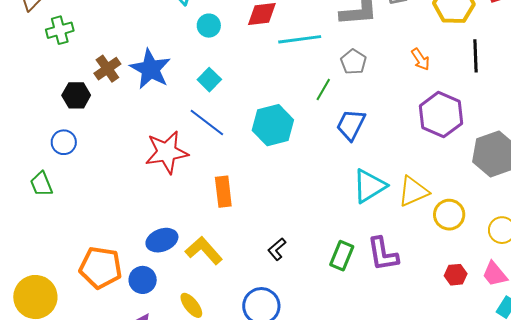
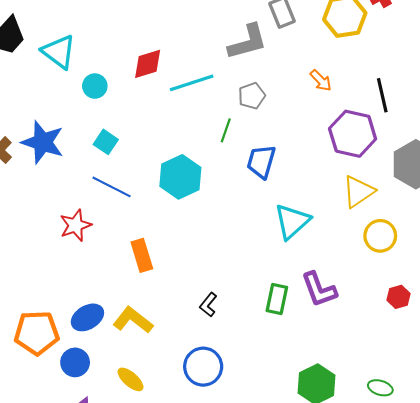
black line: (476, 56) -> (382, 95), moved
gray pentagon: (353, 62) -> (252, 96), turned 30
red star: (167, 152) -> (76, 225), size x0.7
yellow triangle: (413, 191) -> (359, 192), moved
orange pentagon: (101, 268) -> (37, 333), moved

